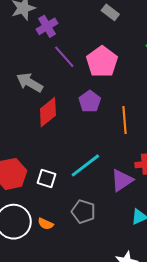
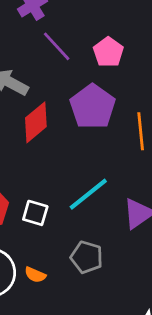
pink pentagon: (102, 62) -> (108, 52), size x0.7
purple pentagon: (90, 101) -> (93, 107), size x1.5

